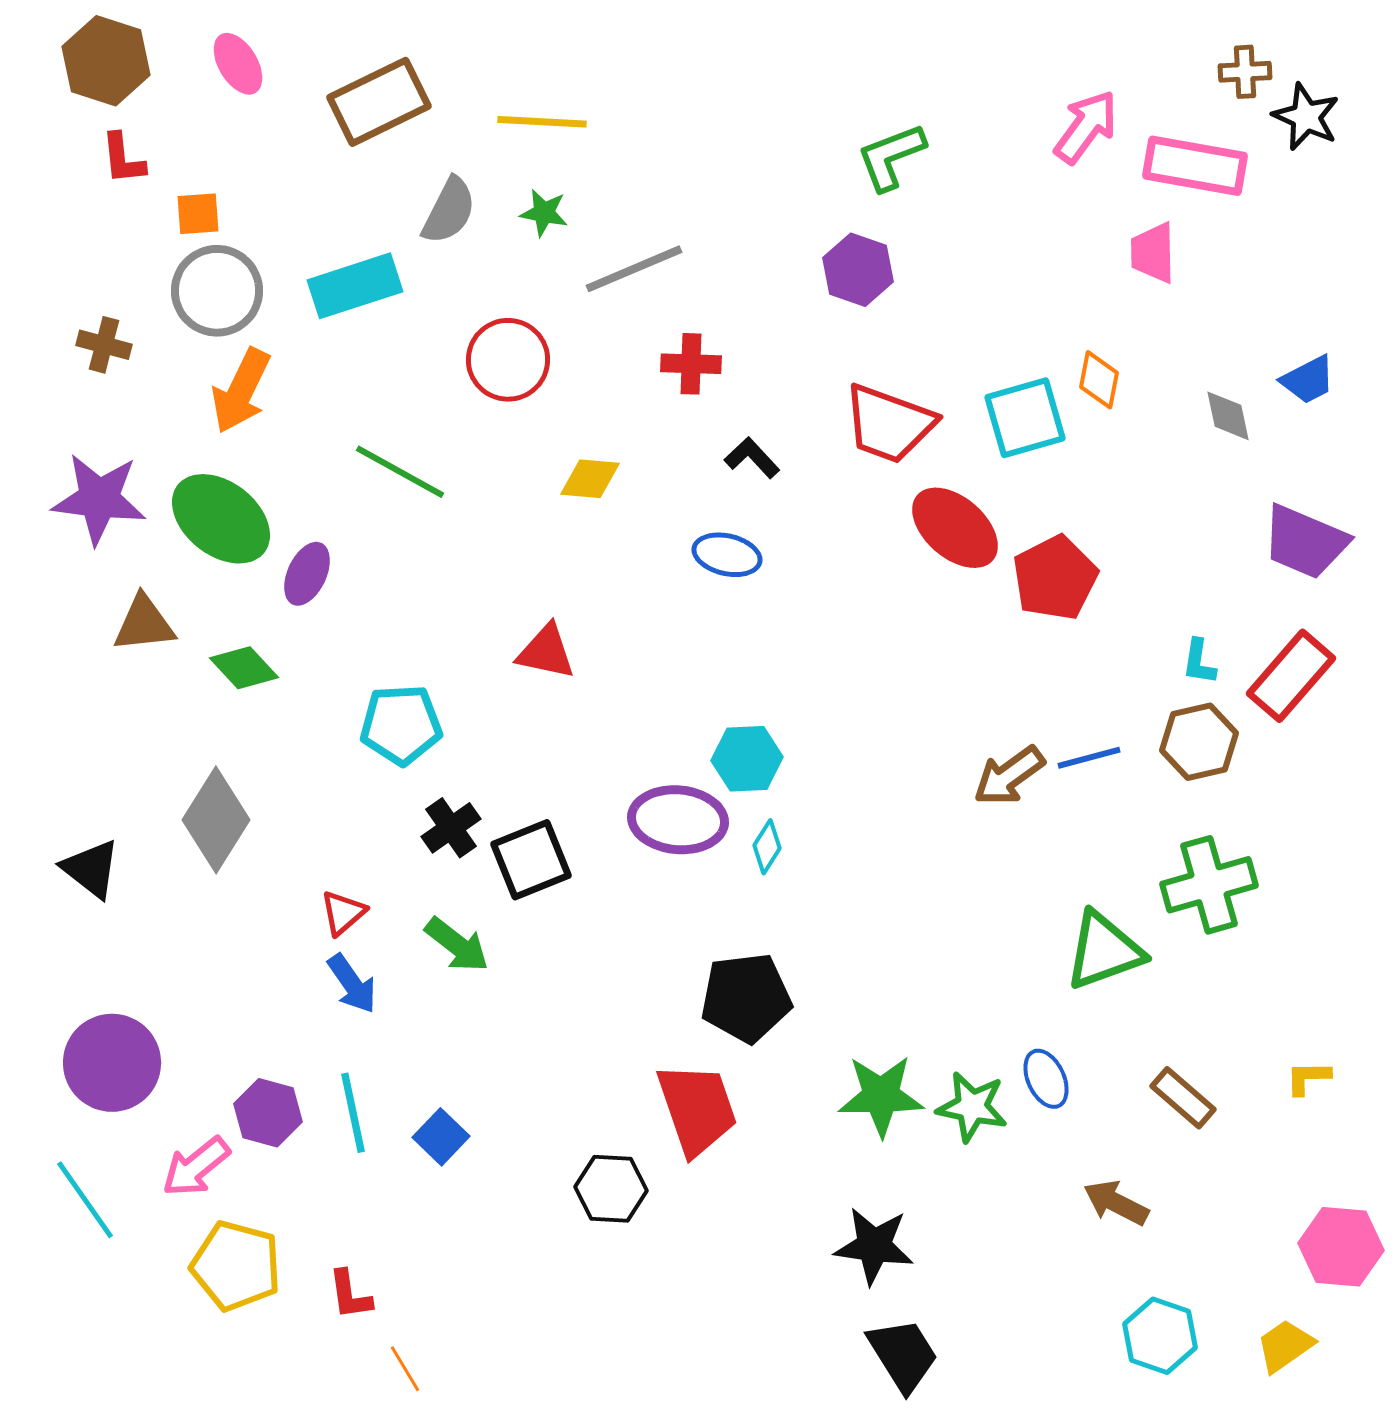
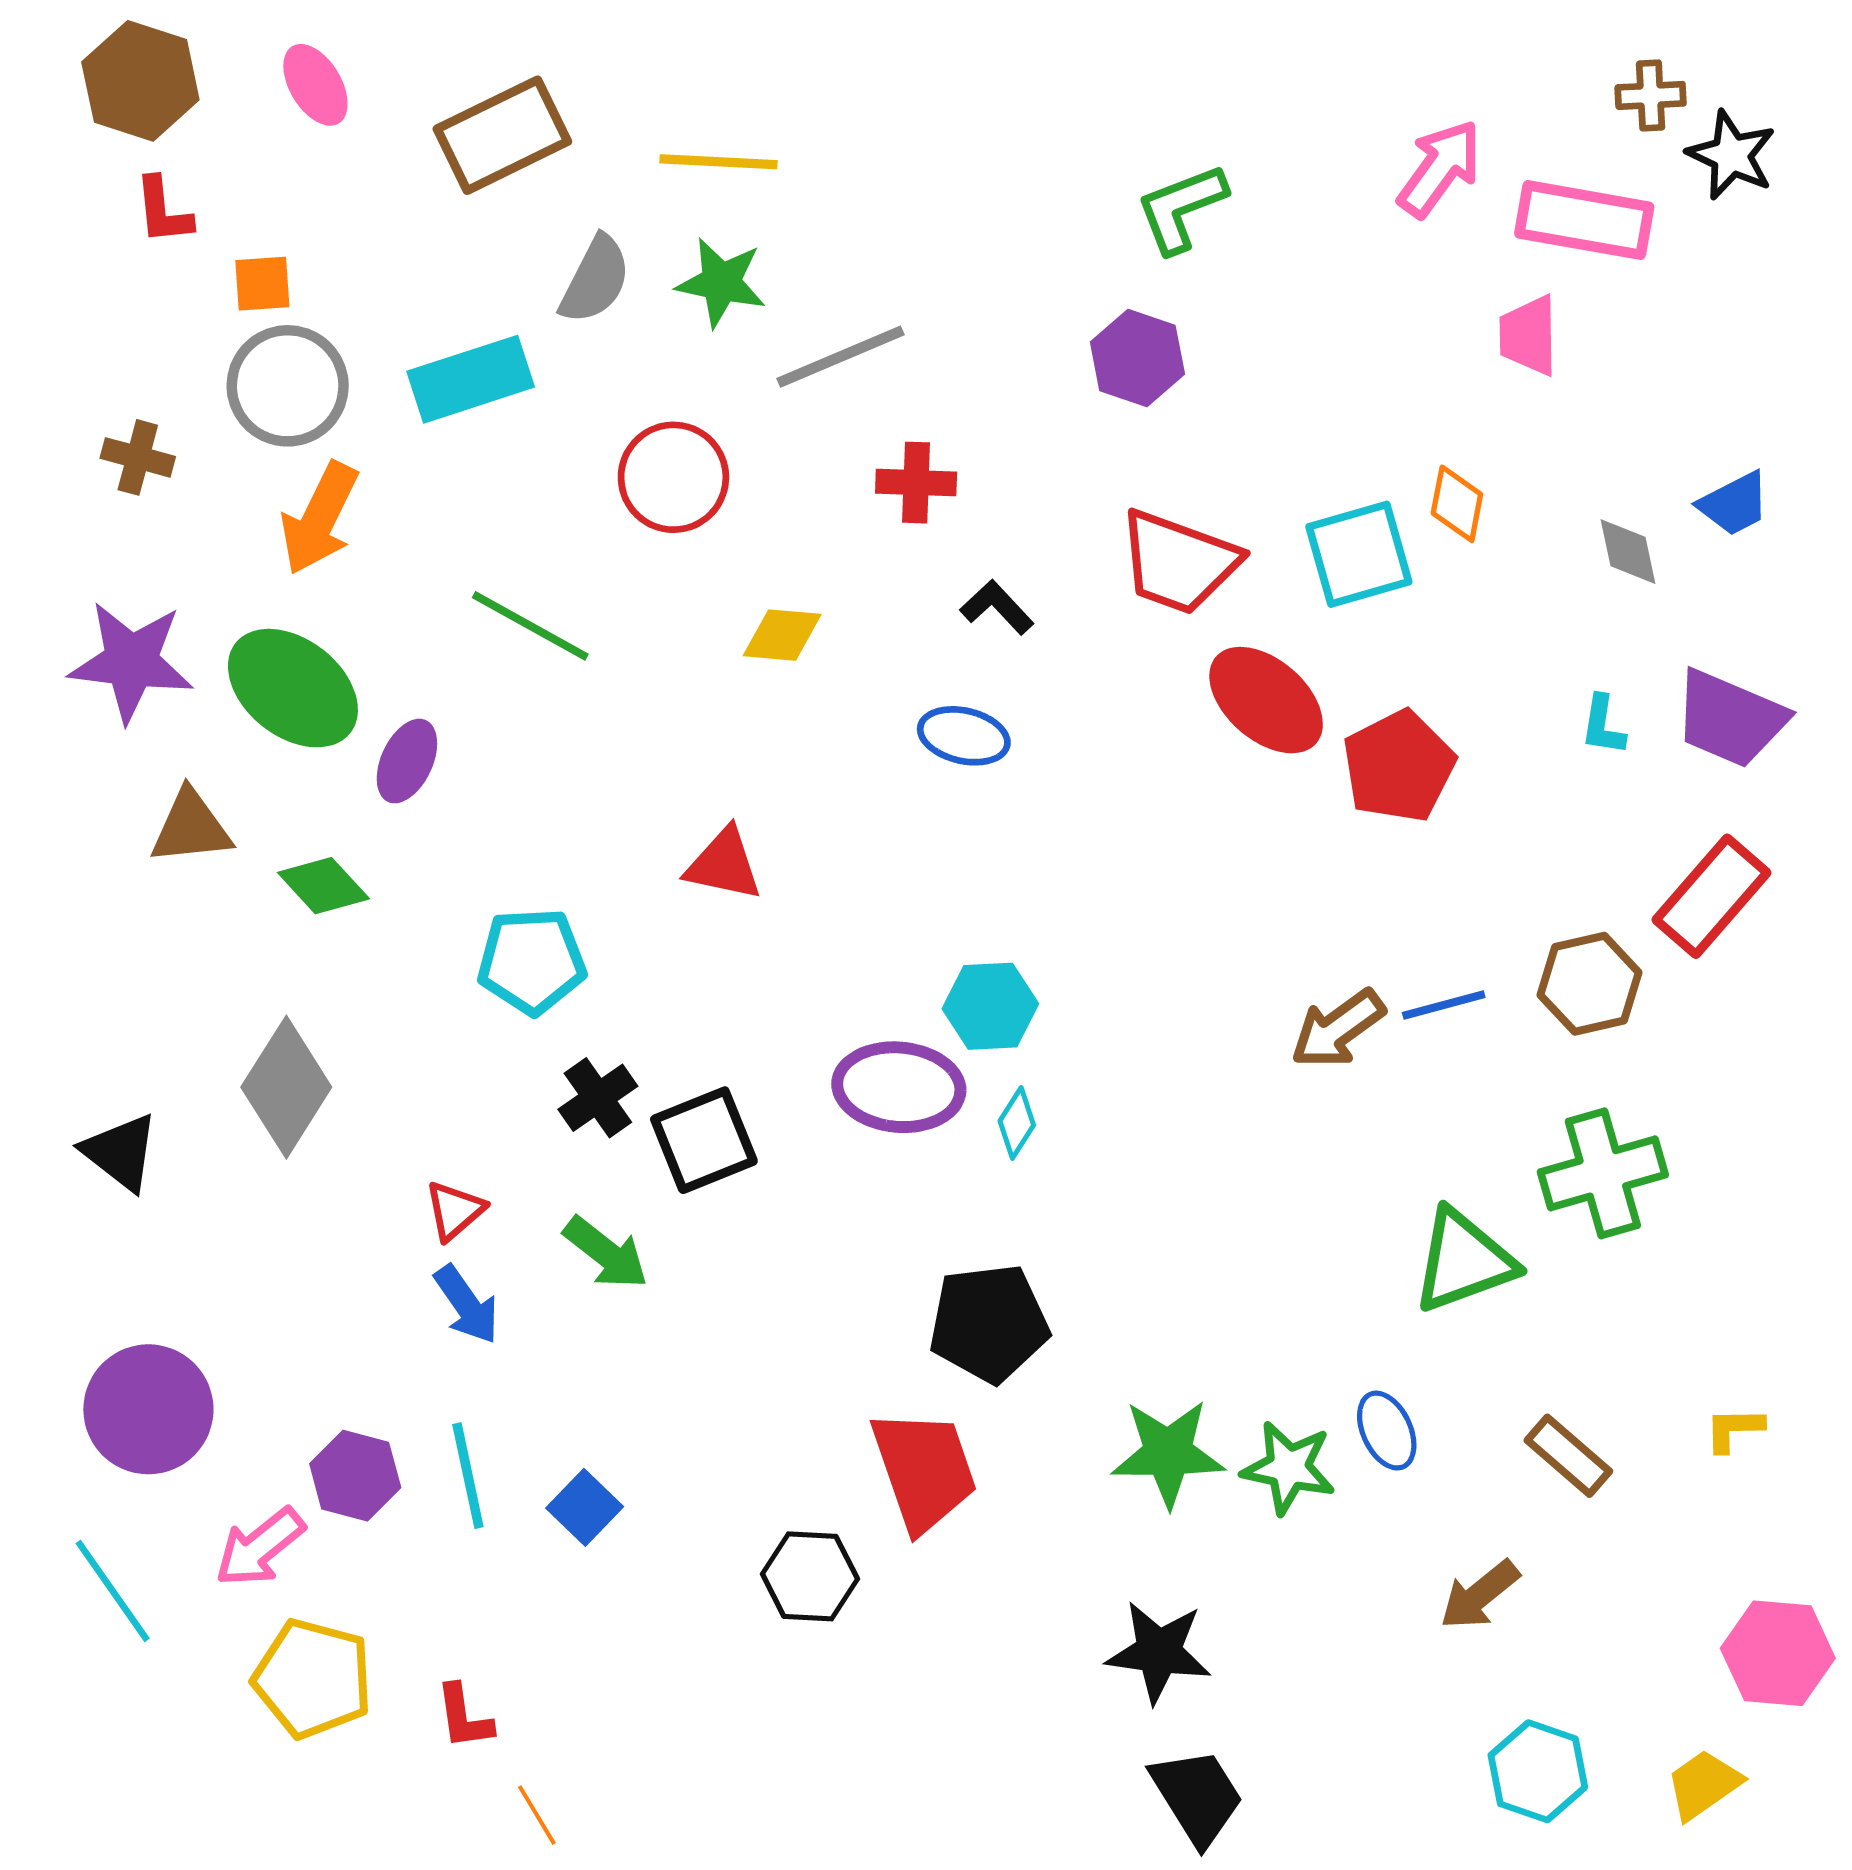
green star: (544, 213) -> (721, 282), size x1.4
cyan L-shape: (1199, 662) -> (1603, 725), moved
brown arrow: (1116, 1203) -> (1480, 1595), turned -66

